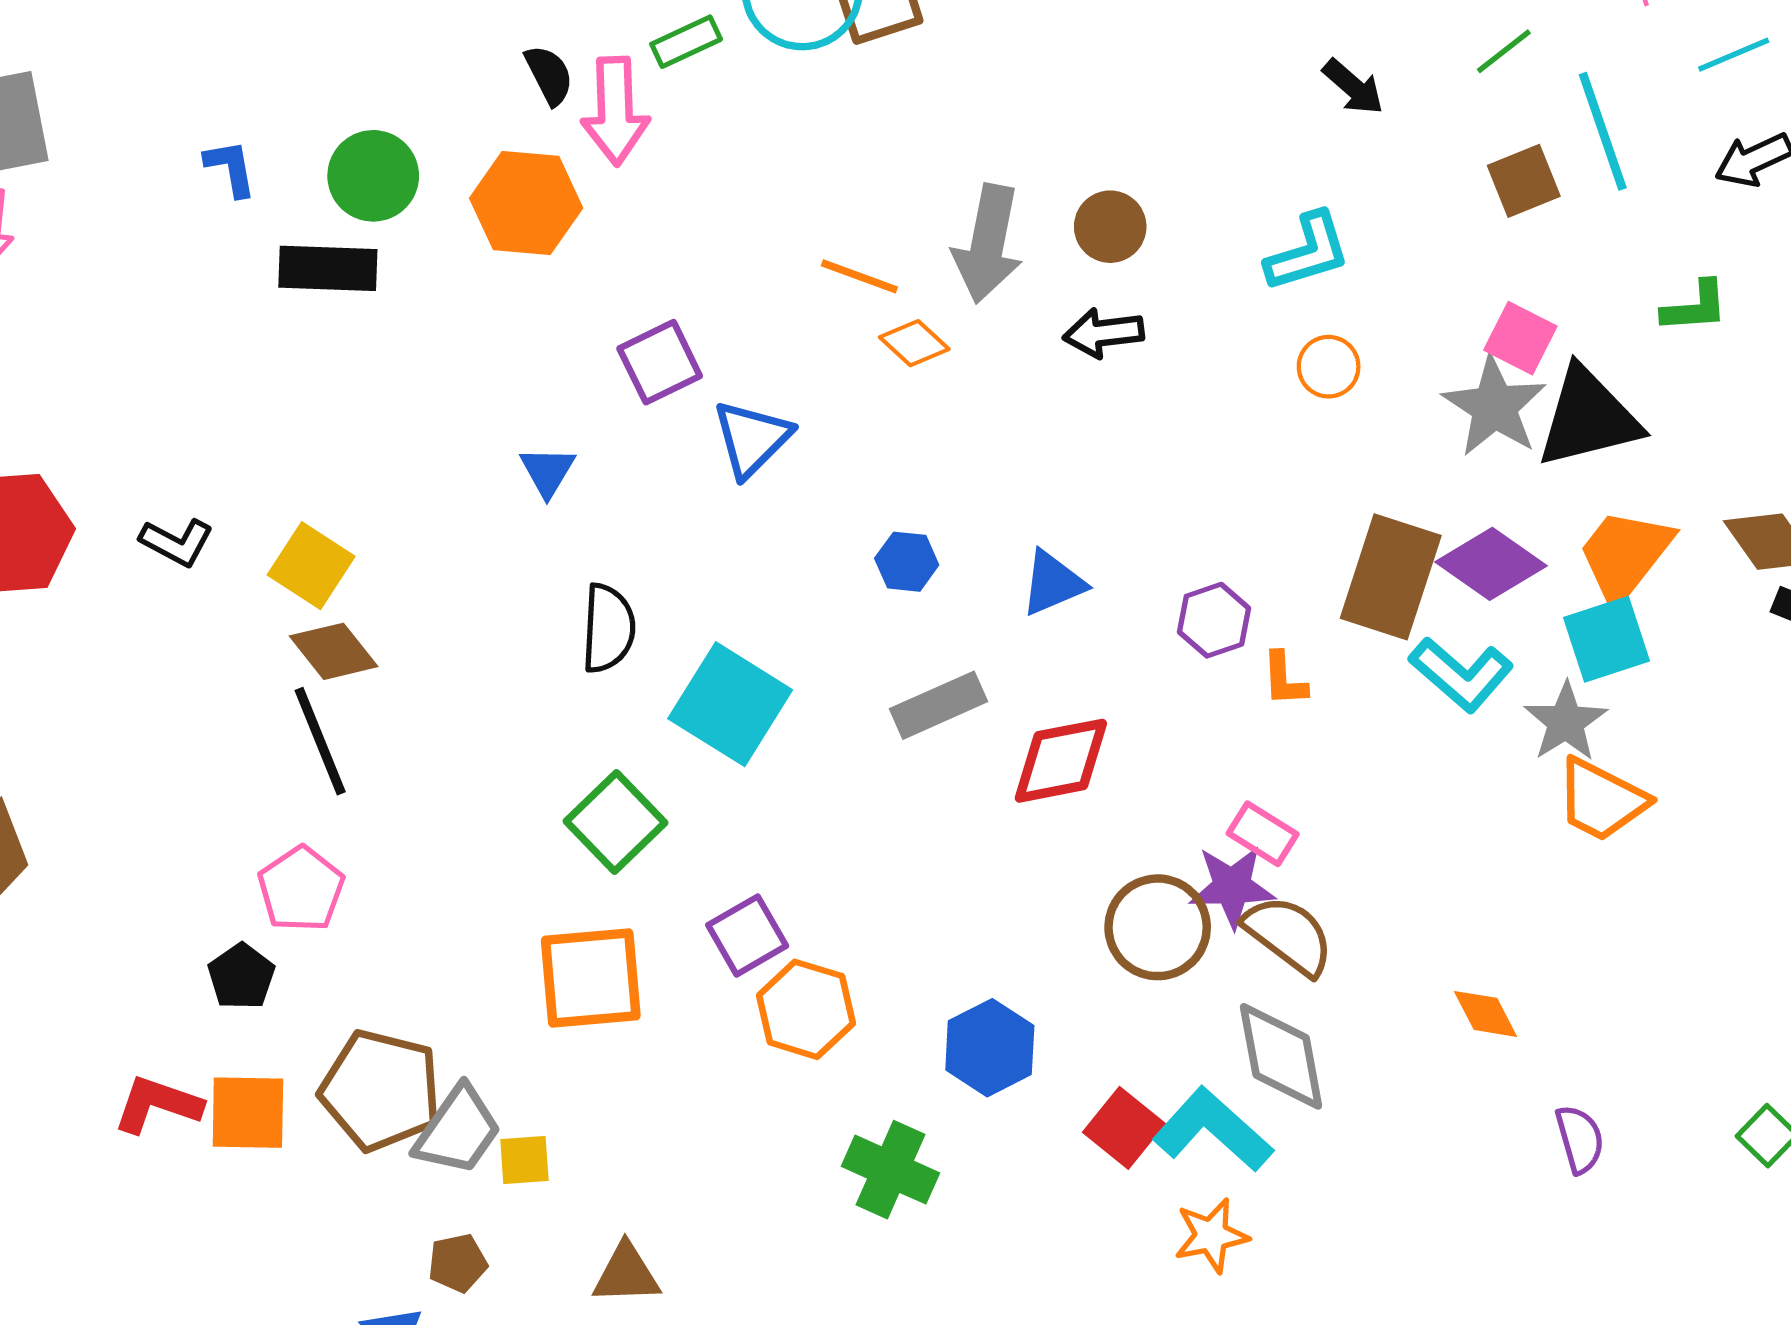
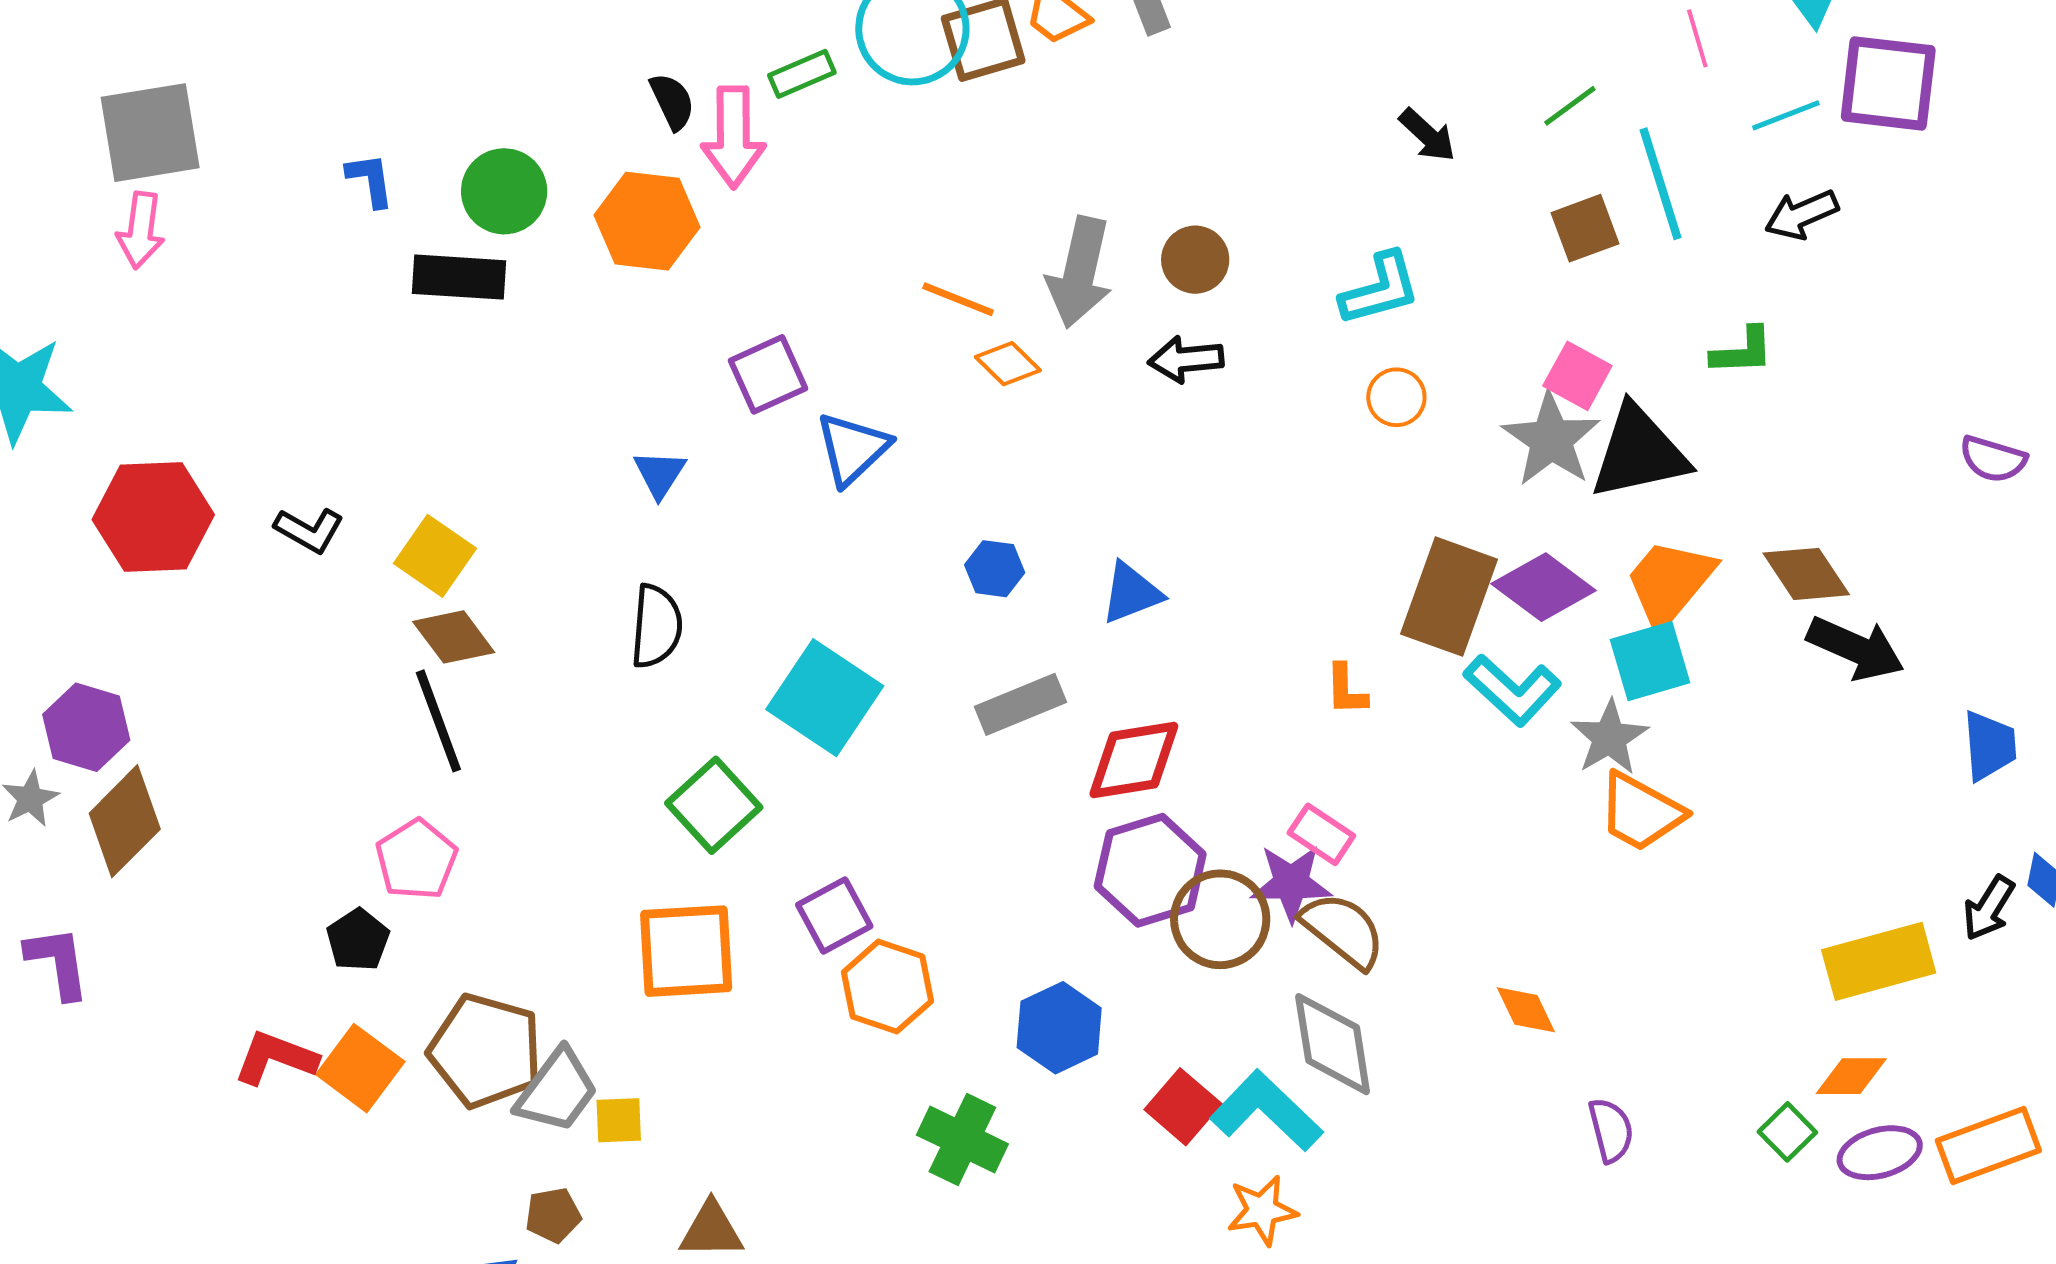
purple hexagon: (1214, 620) -> (1150, 870), moved, size x1.6
black semicircle: (608, 628) -> (656, 626), moved
orange square: (248, 1113) -> (360, 1068), turned 34

